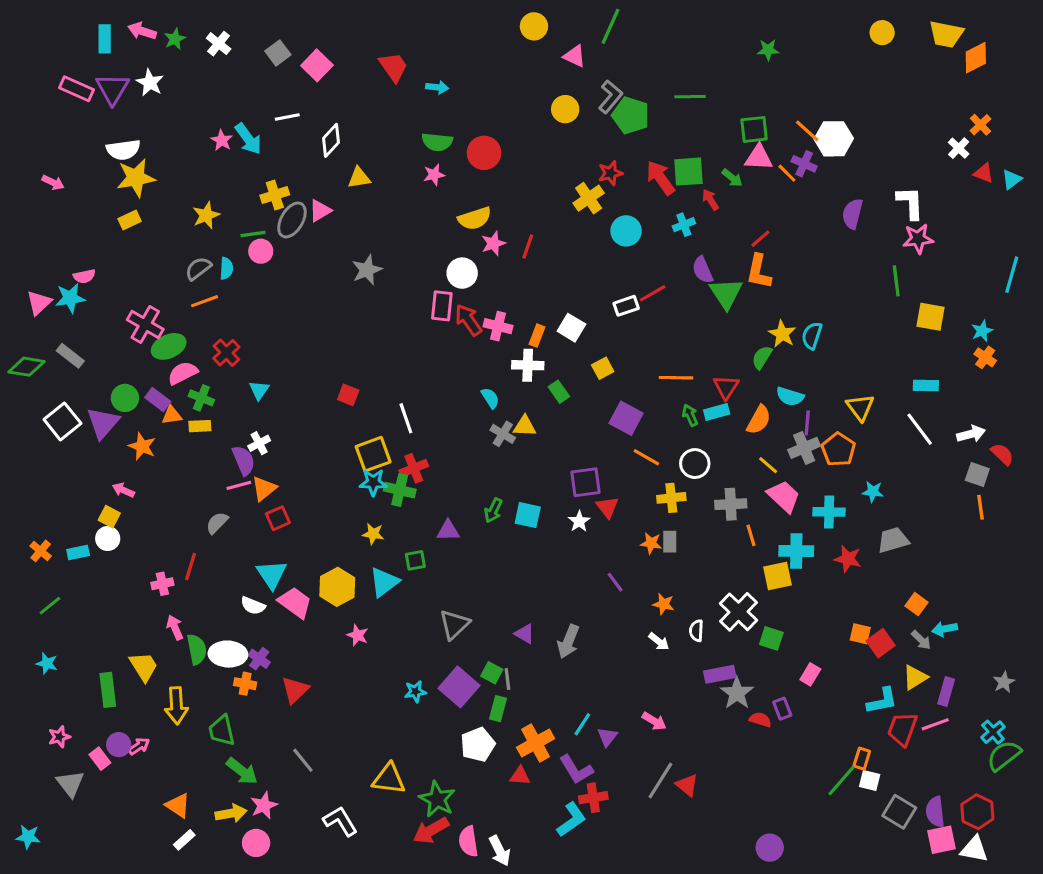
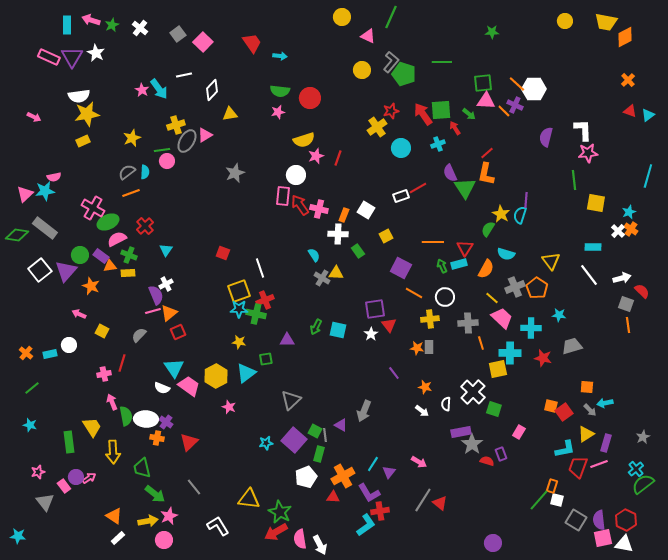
white cross: (959, 148) -> (618, 231), moved
gray rectangle: (70, 356) -> (45, 228), size x1.4
purple line: (807, 423) -> (526, 200), moved
yellow square: (109, 517) -> (102, 331), moved
orange square: (916, 604) -> (587, 387), turned -32
purple triangle: (525, 634) -> (341, 425), moved

